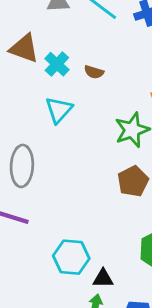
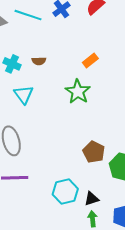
brown pentagon: (133, 181) -> (94, 152), moved

